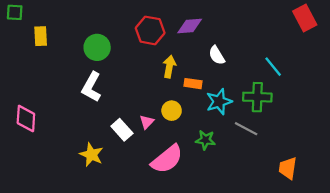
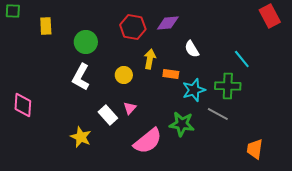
yellow rectangle: (41, 36) -> (46, 26), moved
yellow circle: (172, 111) -> (124, 75), moved
green star: (205, 140) -> (182, 124), size x1.4

